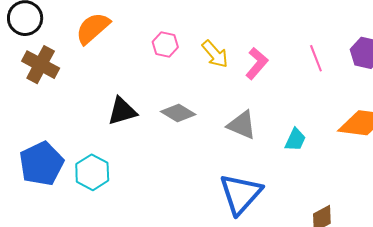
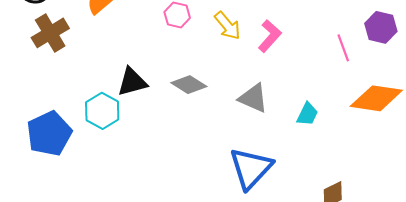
pink line: (316, 58) -> (343, 48), moved
brown cross: (41, 65) -> (50, 33), turned 30
cyan hexagon: (92, 172) -> (102, 111), moved

